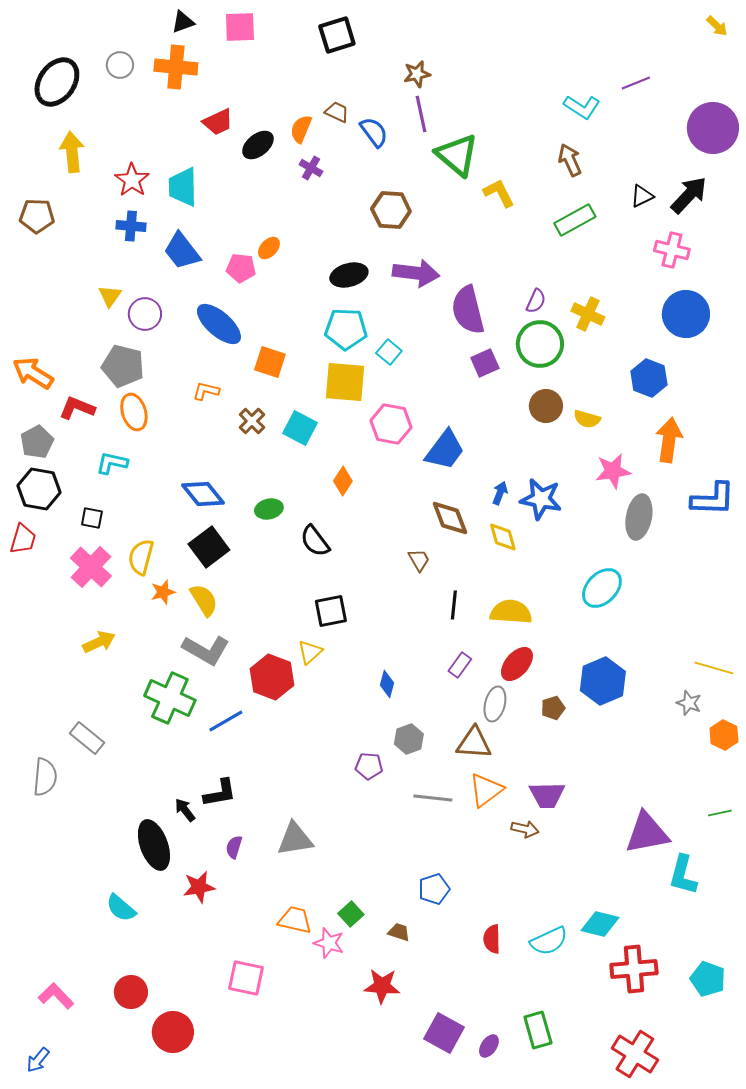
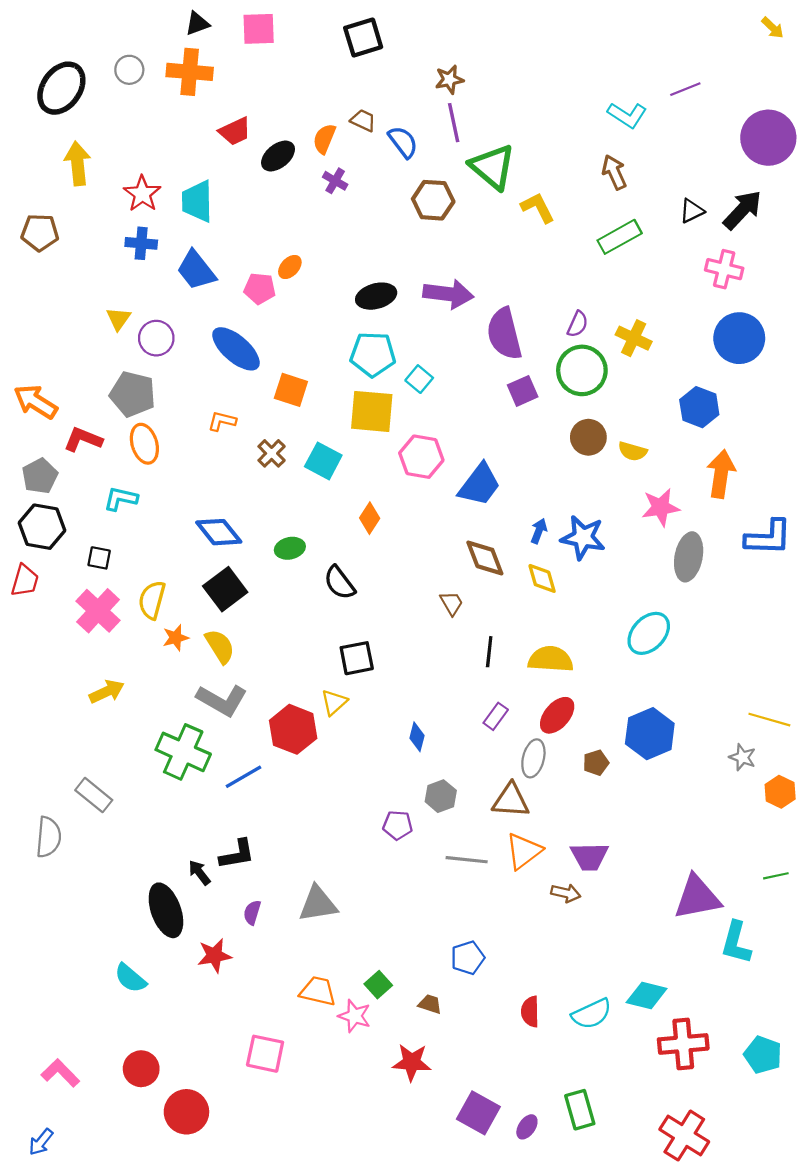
brown hexagon: (391, 210) -> (433, 200), moved

